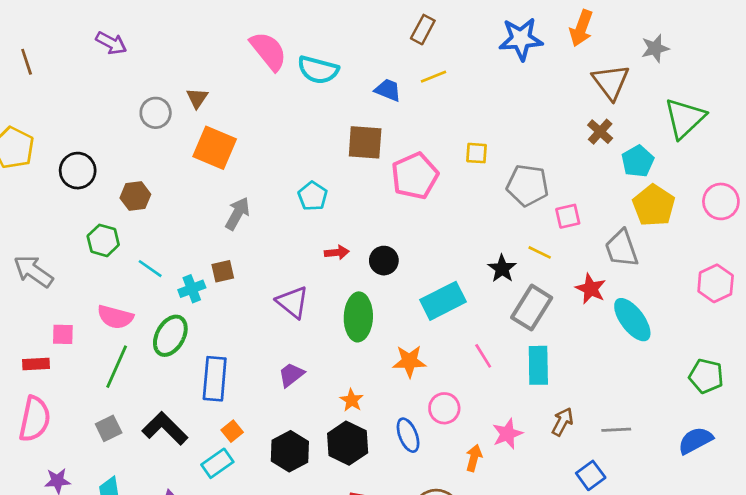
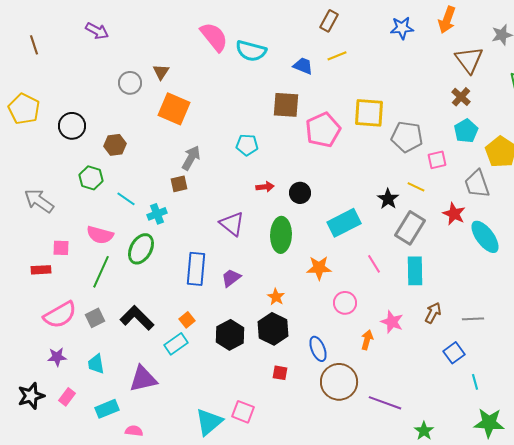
blue star: (521, 39) -> (402, 28), size x0.7
yellow square: (477, 153) -> (369, 113), size x1.8
cyan pentagon: (638, 161) -> (466, 131), moved
cyan pentagon: (313, 196) -> (247, 145), turned -30
brown square: (223, 271) -> (179, 184), moved
blue rectangle: (215, 379) -> (196, 269), moved
pink semicircle: (35, 419) -> (60, 315), moved, turned 48
pink star: (507, 434) -> (392, 322), turned -30
blue ellipse: (408, 435) -> (318, 349), moved

